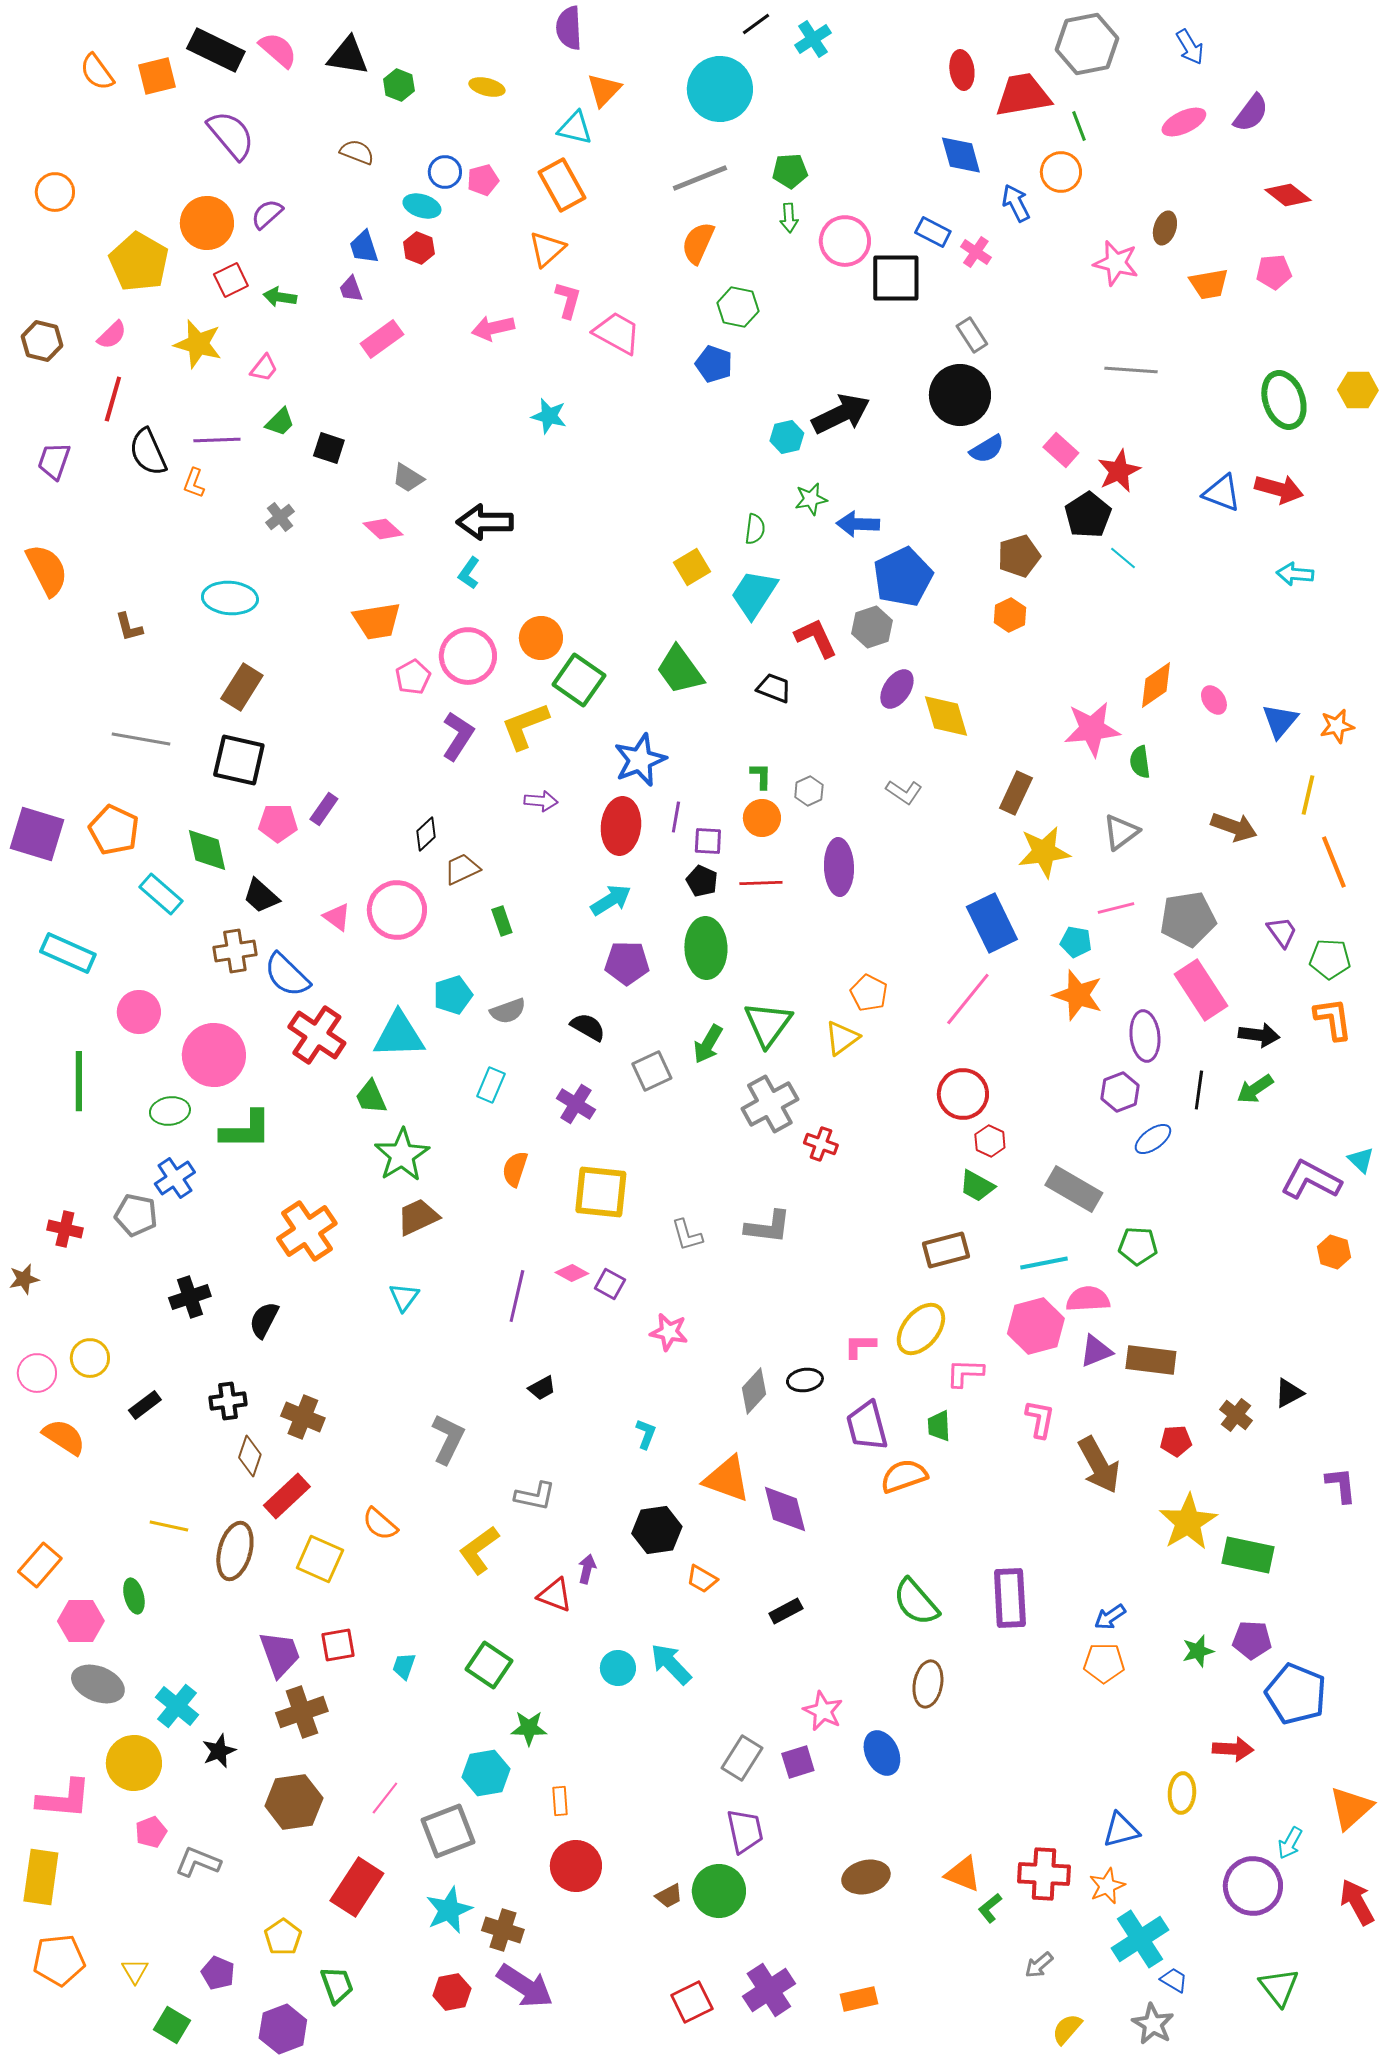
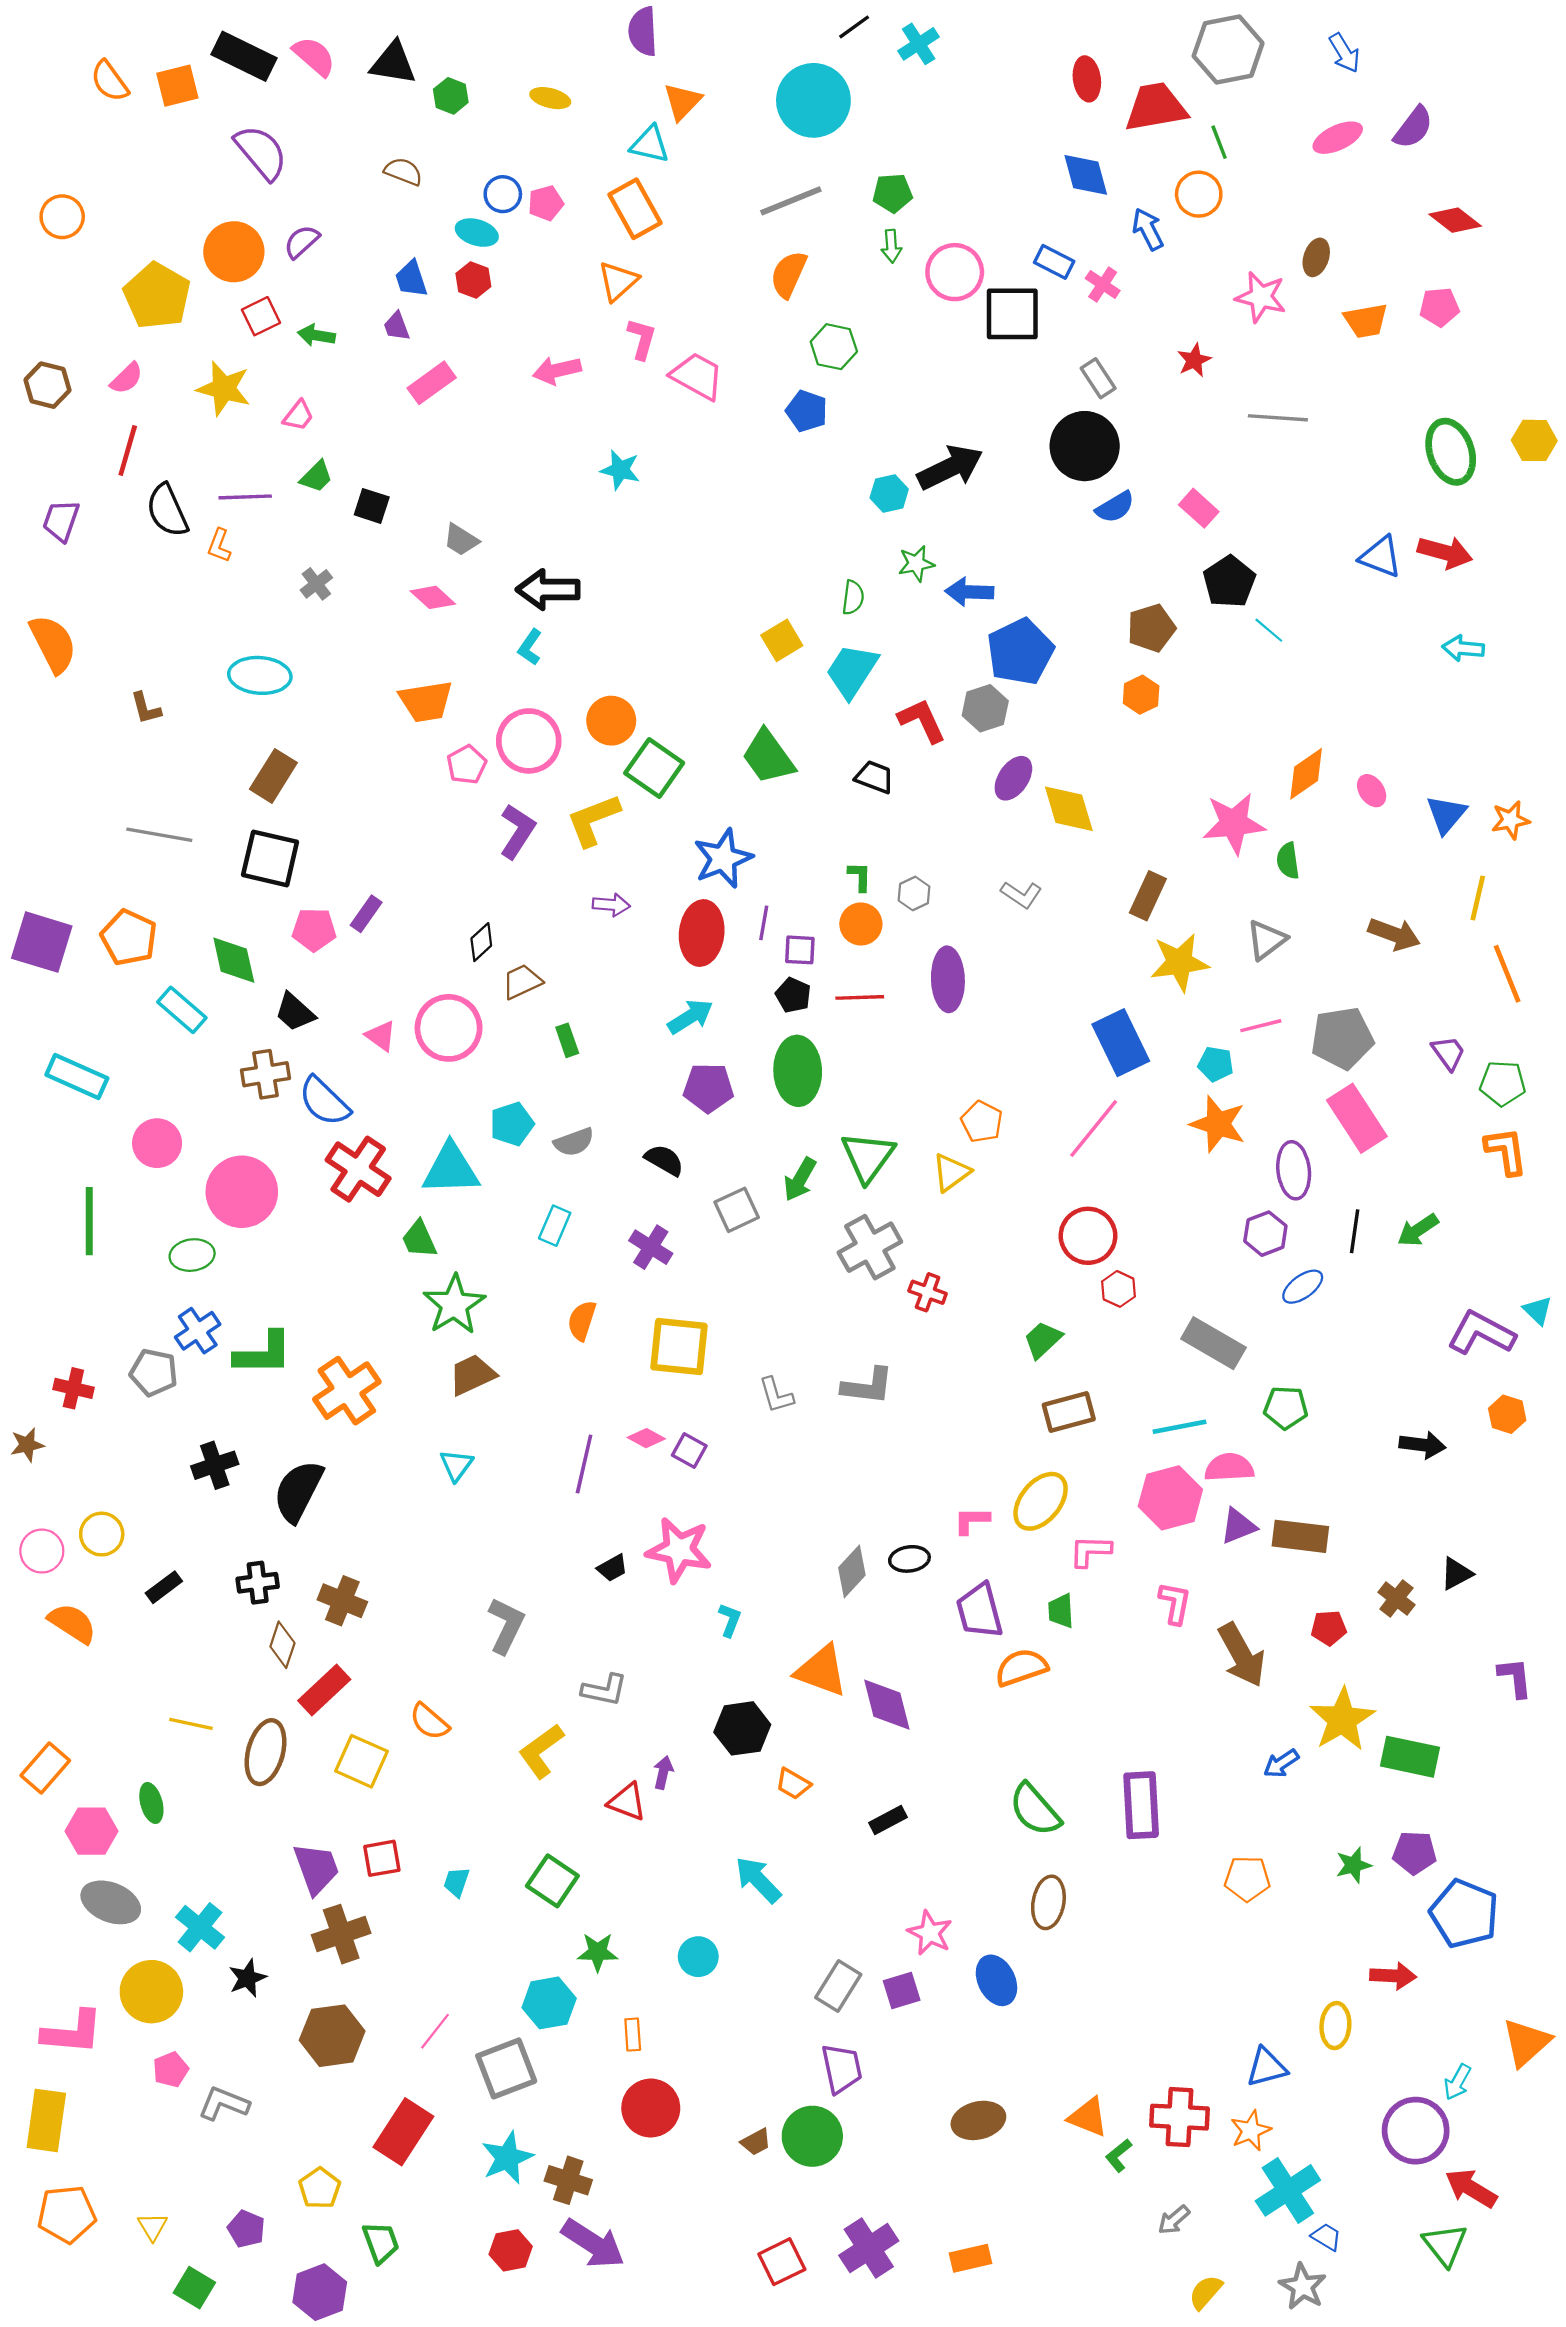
red star: (1119, 471) -> (1194, 360), moved, size x0.7
black arrow: (1259, 1035) -> (1422, 1445), moved
green L-shape: (246, 1130) -> (263, 1353), moved
green trapezoid: (977, 1186) -> (1043, 1340), moved, turned 108
black semicircle: (264, 1320) -> (298, 1491), size x1.5
pink star: (669, 1332) -> (679, 1550), moved, size x1.5
blue arrow: (1110, 1617) -> (1281, 1763), moved
cyan circle: (618, 1668) -> (698, 1957), moved
red arrow: (1357, 1902) -> (1471, 2188), moved, turned -30

